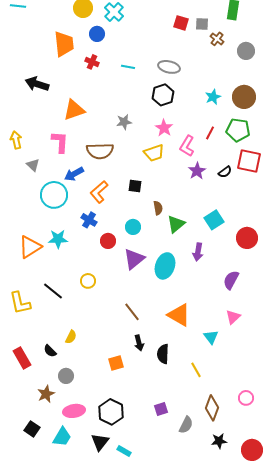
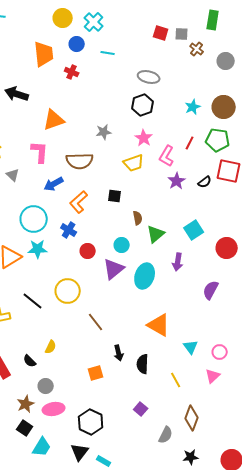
cyan line: (128, 67) -> (108, 53), moved
cyan circle: (54, 195) -> (34, 219), moved
cyan circle: (133, 227) -> (122, 245), moved
yellow circle: (88, 281) -> (68, 291), size x1.6
brown line: (132, 312) -> (96, 322), moved
pink triangle: (233, 317) -> (213, 376), moved
pink circle: (246, 398) -> (220, 352), moved
purple square: (161, 409) -> (141, 409), moved, turned -32
pink ellipse: (74, 411) -> (54, 409), moved
black square: (32, 429) -> (25, 428), moved
black star: (219, 441) -> (191, 457), moved

